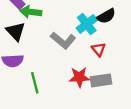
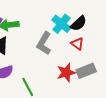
black semicircle: (106, 16) -> (79, 23), moved
gray L-shape: (63, 40) -> (44, 43), turned 95

